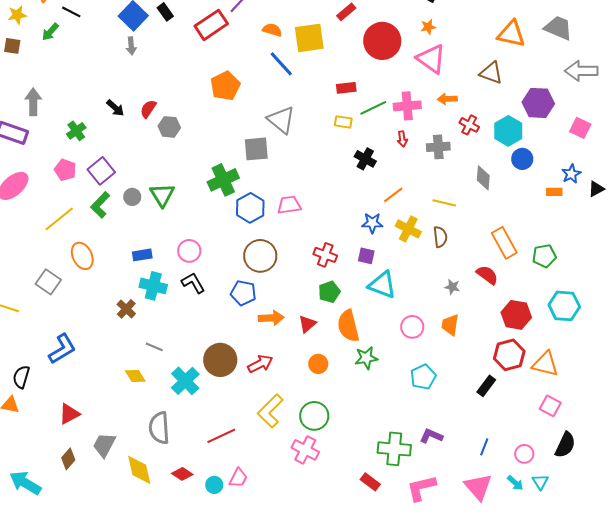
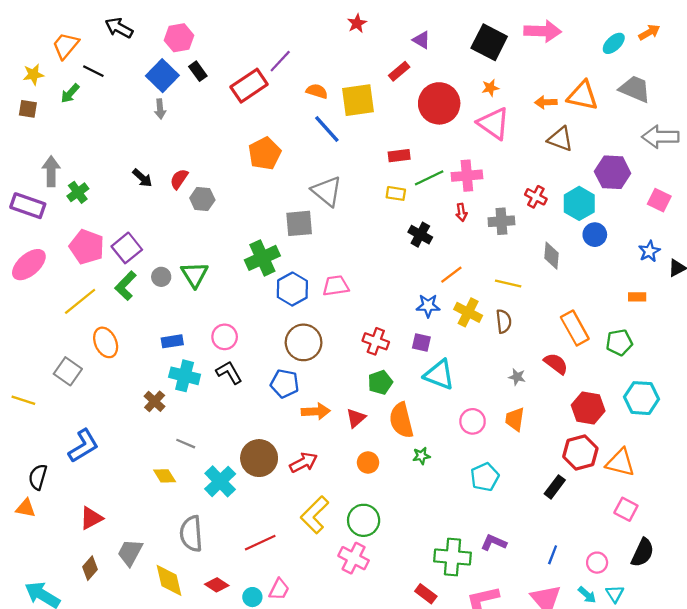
orange arrow: (447, 99) -> (546, 102), moved
green cross: (76, 131) -> (78, 192), moved
pink pentagon: (65, 170) -> (87, 247), size x1.4
orange rectangle: (554, 192) -> (637, 297), moved
green star: (366, 358) -> (421, 456), size x0.7

